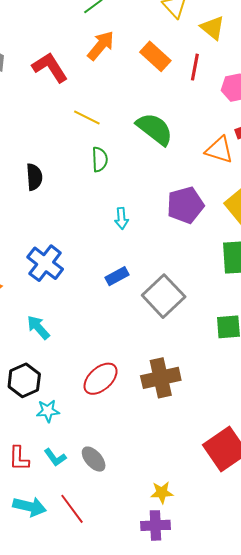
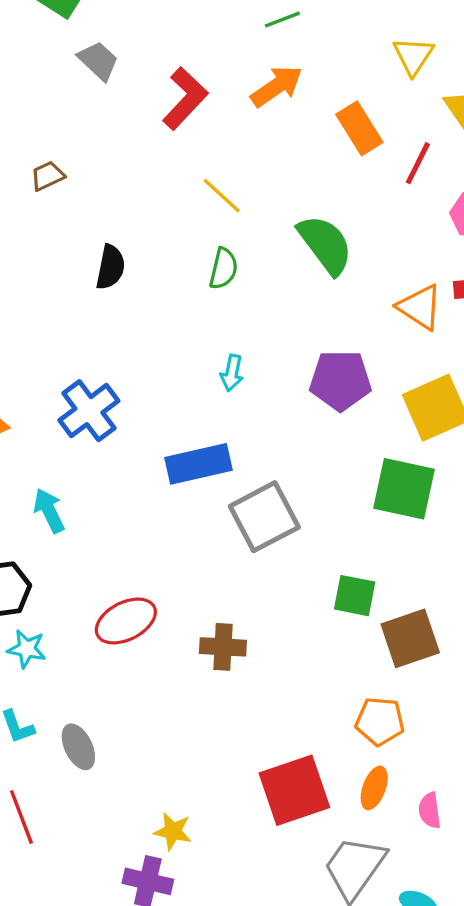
red L-shape: (50, 67) -> (185, 98), turned 60
blue rectangle: (117, 276) -> (199, 464), size x1.6
brown cross: (161, 378) -> (223, 647), size x0.7

